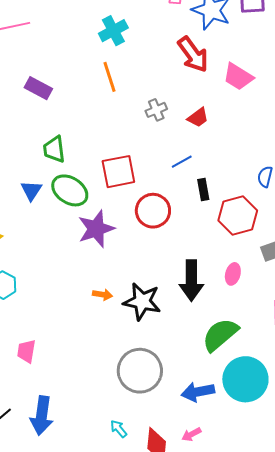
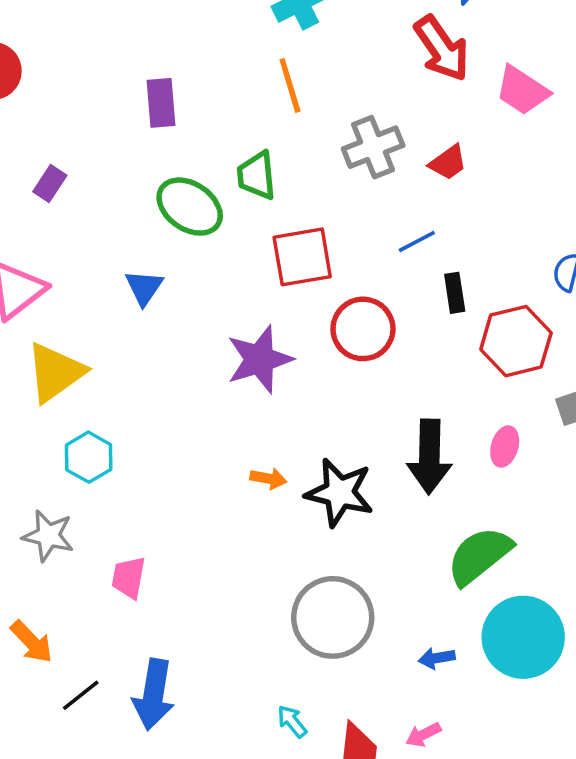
purple rectangle: (38, 88) -> (161, 103), turned 56
gray cross: (156, 110) -> (373, 147), size x1.5
green trapezoid: (54, 149) -> (257, 176), moved
green ellipse: (70, 190) -> (190, 207), moved
blue arrow: (198, 392) -> (437, 658), size x0.6

